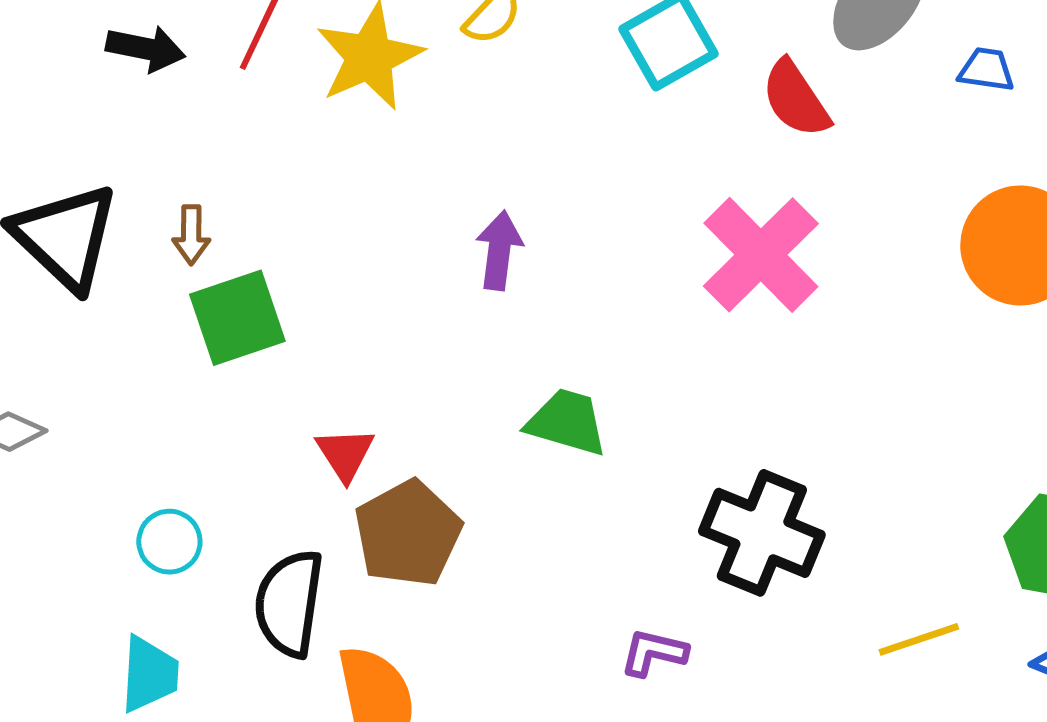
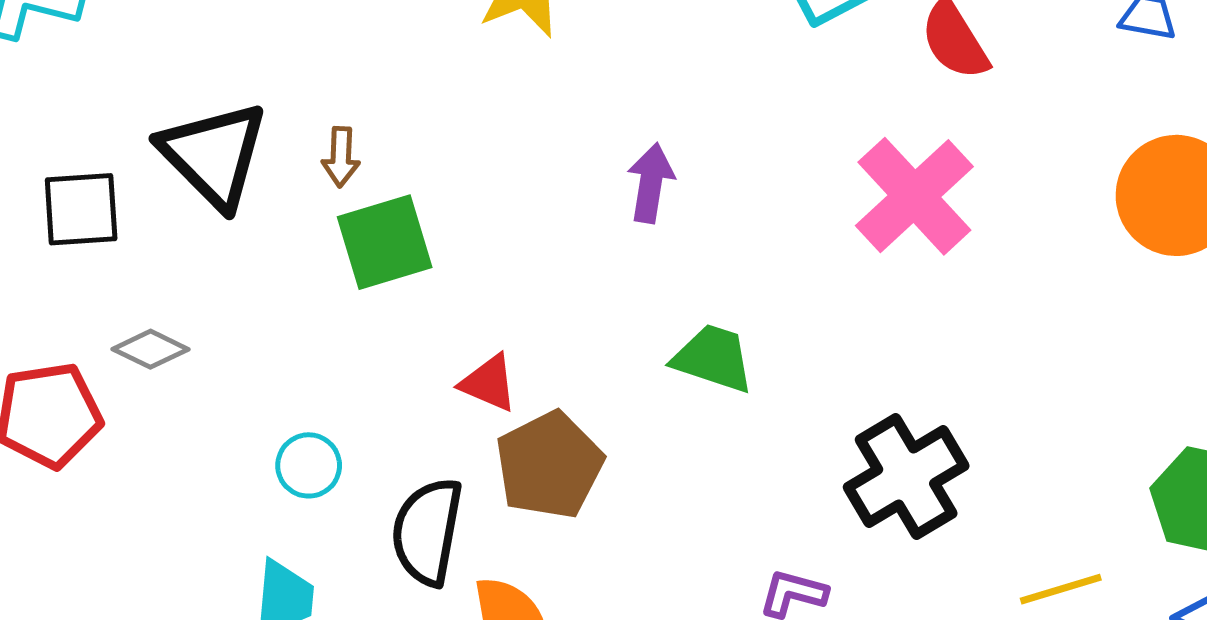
red triangle: (345, 454) -> (489, 383), turned -36
black cross: (762, 533) -> (906, 476), turned 35

